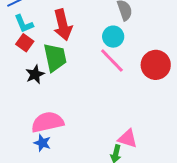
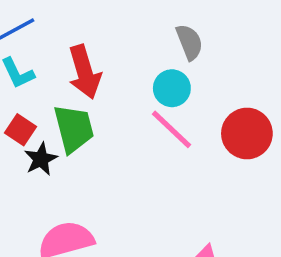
red square: (25, 43) -> (21, 130), moved

